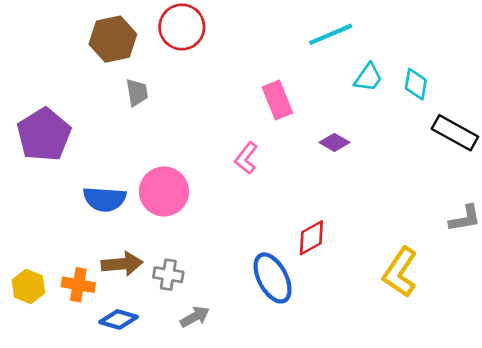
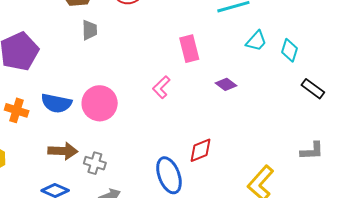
black rectangle: (455, 133) -> (313, 89), size x0.7
orange cross: (78, 285) -> (17, 110), moved

